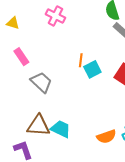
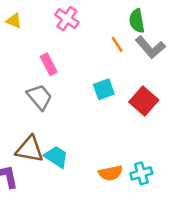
pink rectangle: (21, 57) -> (49, 64), moved
orange line: (81, 60) -> (117, 44), moved, turned -48

